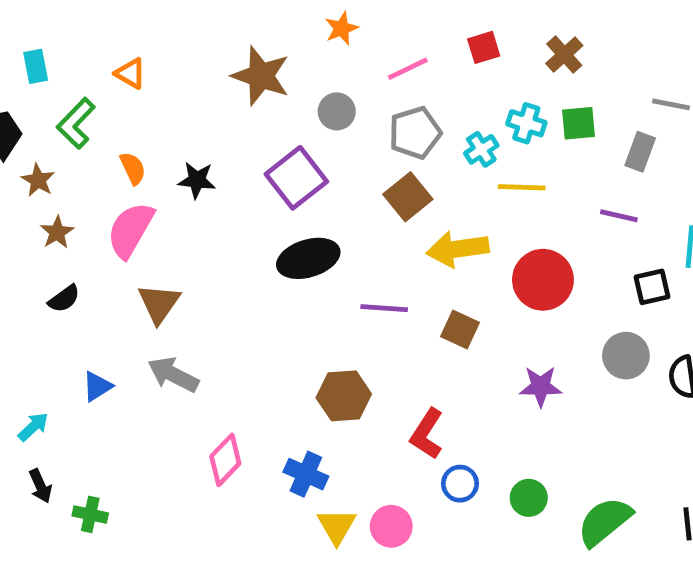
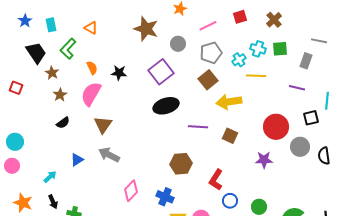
red circle: (543, 280) -> (276, 127), moved

